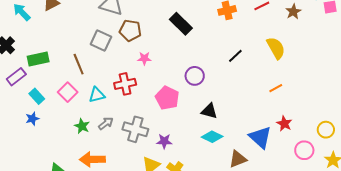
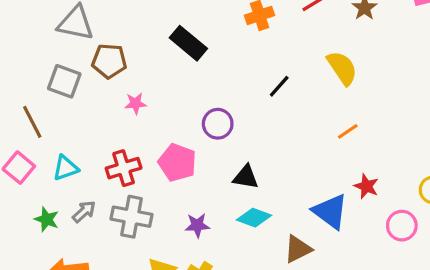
red cross: (125, 84) -> (124, 168), moved
purple star: (164, 141) -> (197, 225), moved

